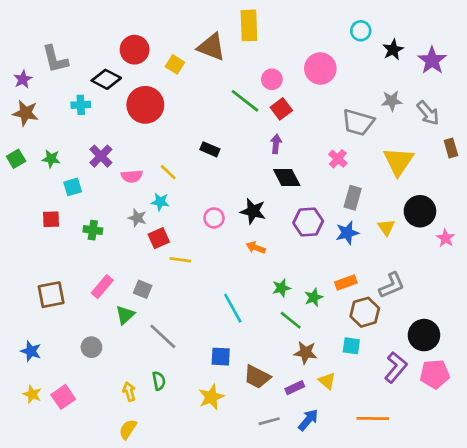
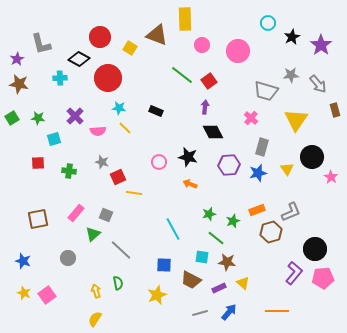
pink circle: (272, 79) -> (202, 45), moved
cyan star: (160, 202) -> (119, 108), moved
cyan square: (351, 346) -> (202, 257), moved

